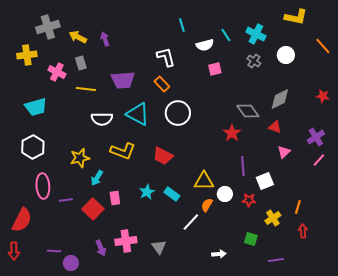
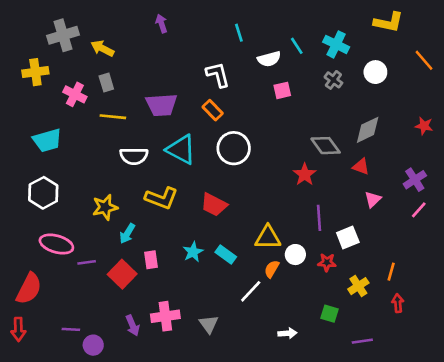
purple arrow: (105, 39) -> (161, 23), moved
pink ellipse: (43, 186) -> (56, 244), turned -70

